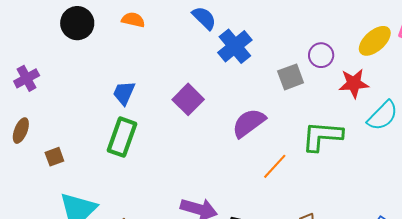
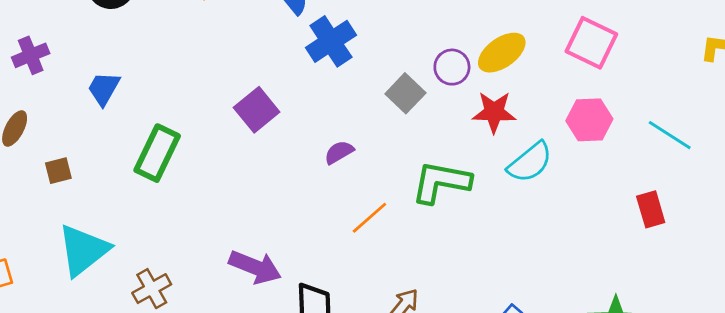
yellow ellipse: (375, 41) -> (502, 53), moved
gray square: (291, 77) -> (405, 93), turned -32
blue trapezoid: (124, 93) -> (104, 89), moved
purple semicircle: (249, 123) -> (339, 152), size x0.6

